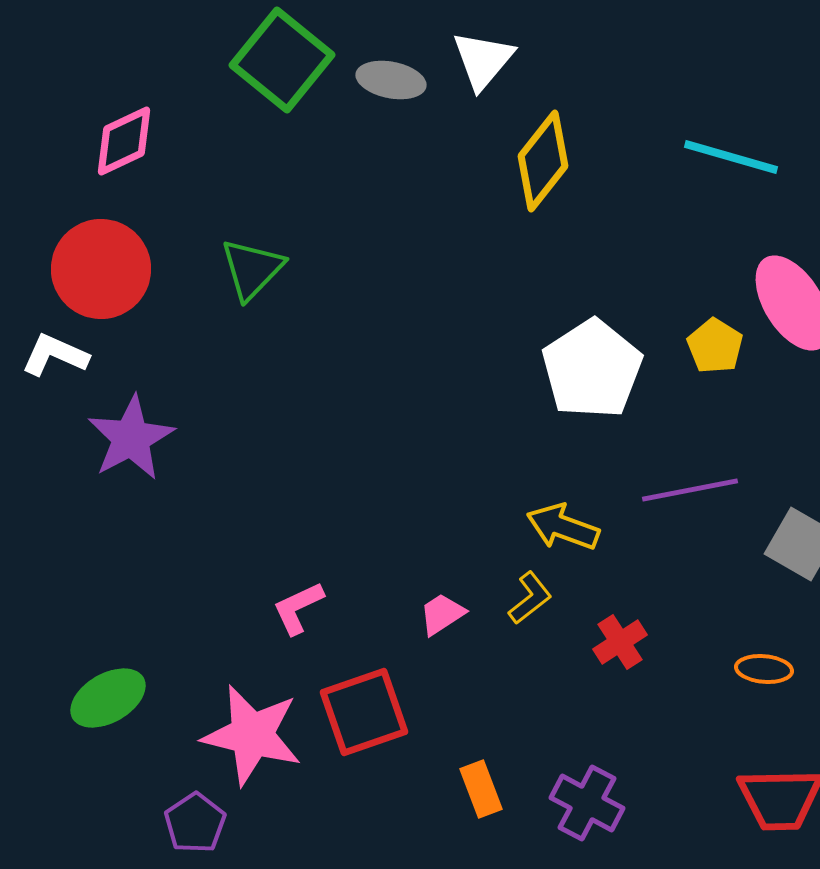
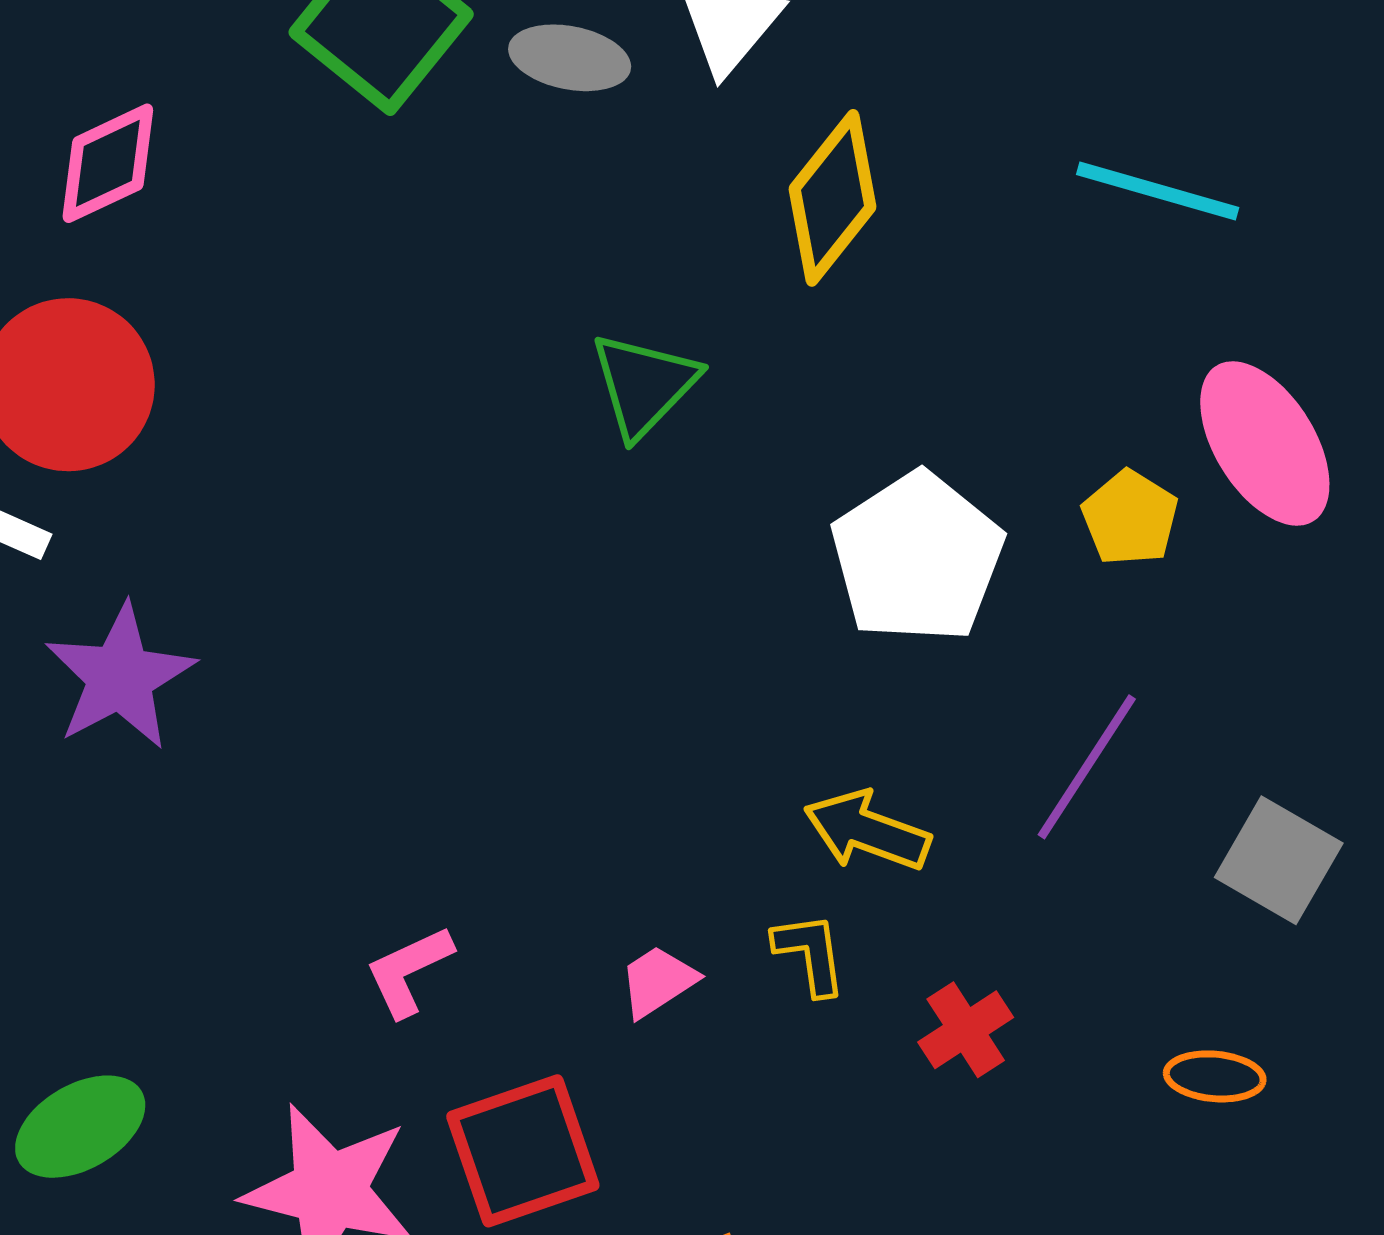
green triangle: (252, 269) -> (644, 385), moved
purple line: (690, 490) -> (1087, 767), turned -46
yellow L-shape: (530, 598) -> (810, 954), turned -60

